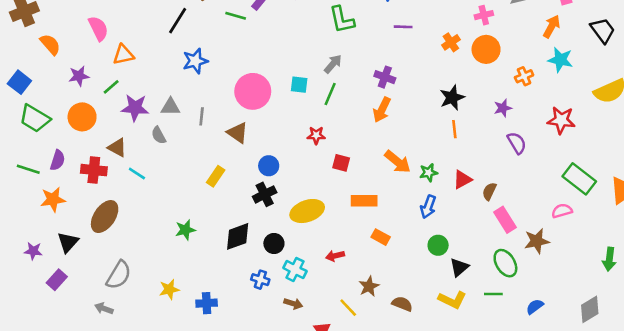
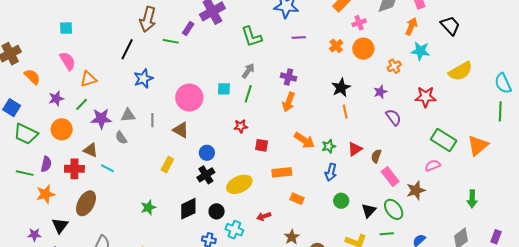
black triangle: (459, 267) -> (369, 210), moved

